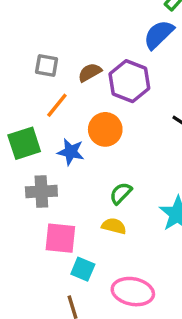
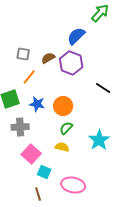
blue semicircle: (159, 35) -> (76, 36), moved
orange circle: (105, 129) -> (63, 106), moved
pink square: (60, 238) -> (31, 154), turned 36

